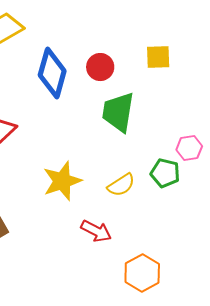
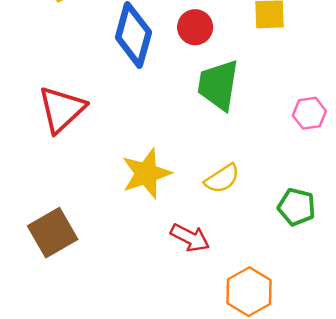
pink hexagon: (189, 148) -> (309, 113), moved
green pentagon: (165, 173) -> (297, 207), moved

